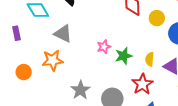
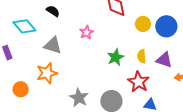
yellow circle: (157, 18) -> (143, 24), moved
pink star: (104, 47) -> (87, 32), moved

